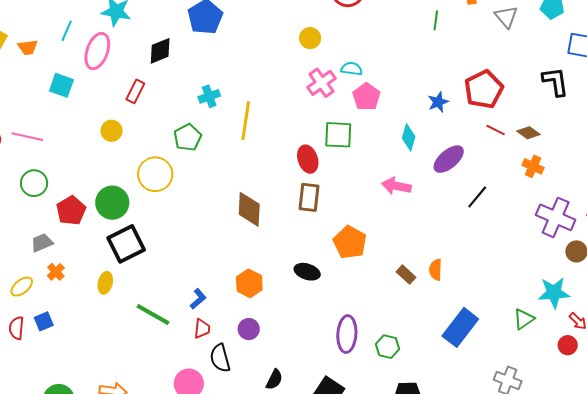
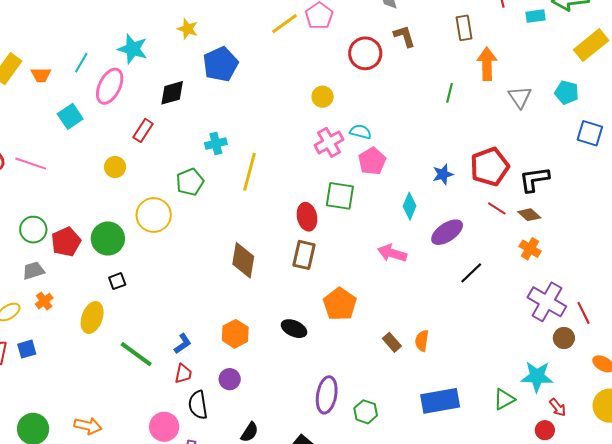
black L-shape: (555, 82) -> (534, 179), moved, turned -96
cyan square: (61, 85) -> (70, 116), turned 30
green circle: (34, 183) -> (33, 230), moved
black square: (126, 244) -> (117, 281), size x0.5
yellow ellipse: (105, 283) -> (92, 317), size x1.4
blue rectangle: (460, 327) -> (440, 401), turned 36

